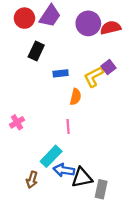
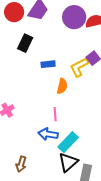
cyan rectangle: (51, 156) -> (68, 142), moved
blue arrow: (64, 170) -> (48, 134), moved
black triangle: (82, 178) -> (68, 162), turned -30

